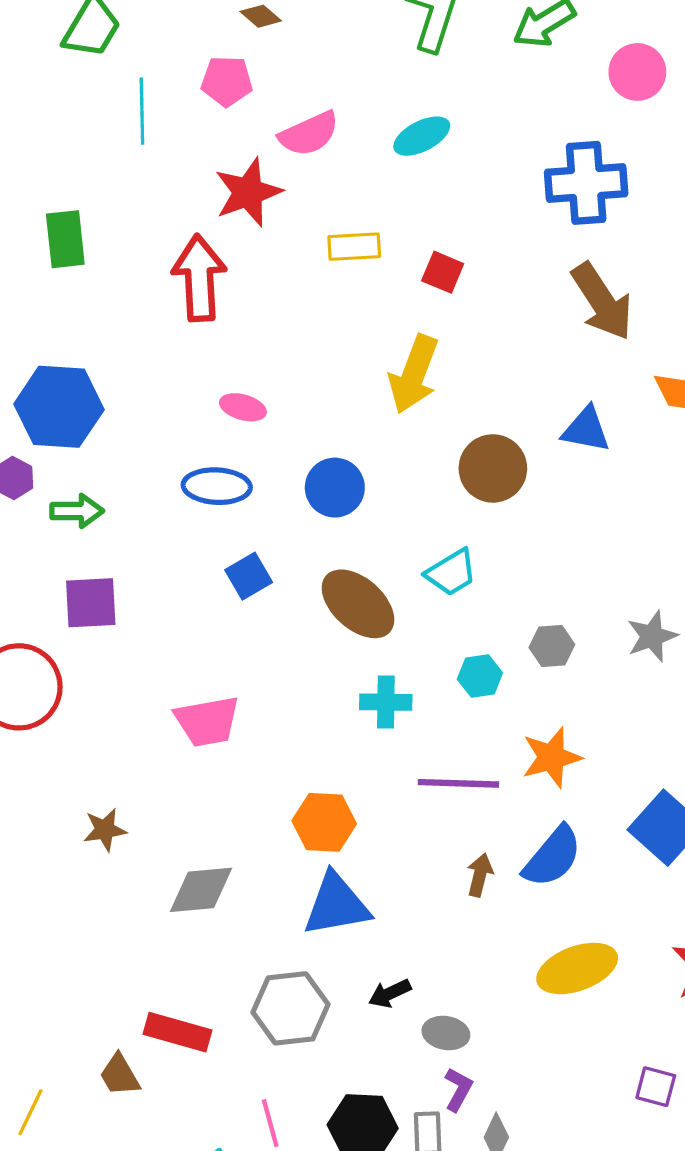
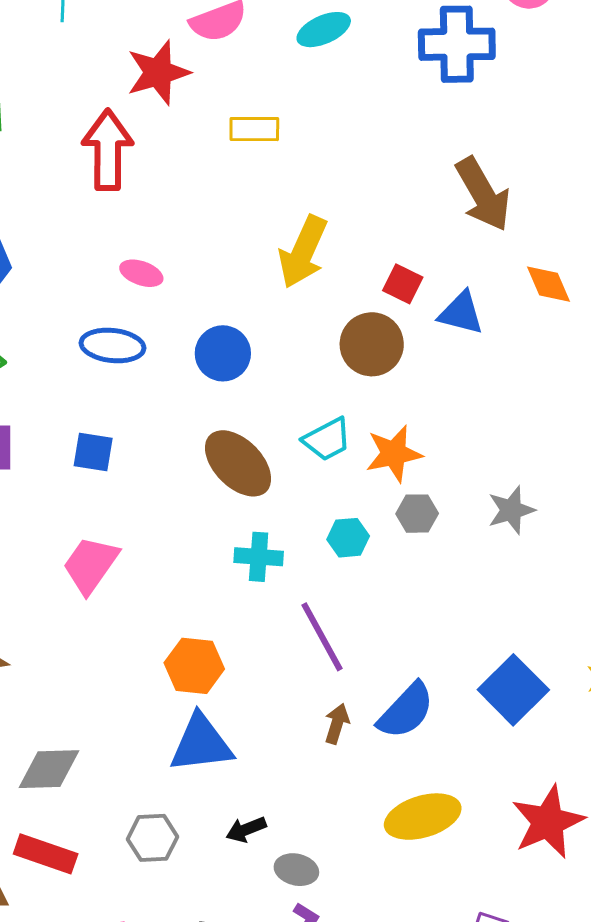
blue cross: (586, 183) -> (457, 44), moved
red square: (443, 272) -> (403, 284), moved
blue square: (249, 576) -> (93, 452), moved, turned 36
pink trapezoid: (207, 721) -> (91, 565), turned 132
orange star: (552, 757) -> (394, 454), moved
purple line: (458, 783) -> (322, 637), turned 56
gray diamond: (201, 890) -> (49, 769), moved
gray hexagon: (291, 1008) -> (152, 838), size x0.7

